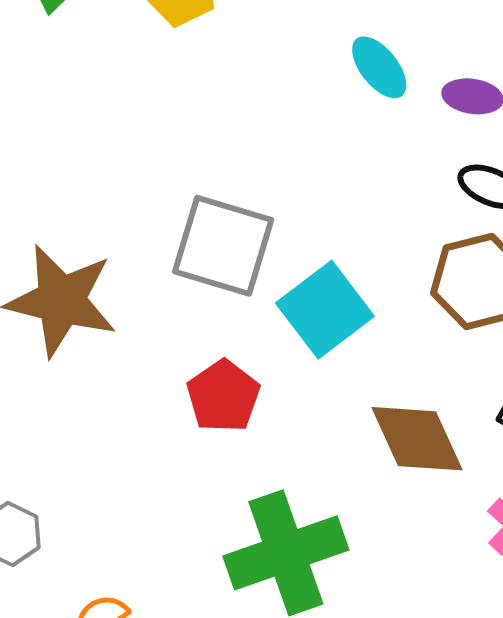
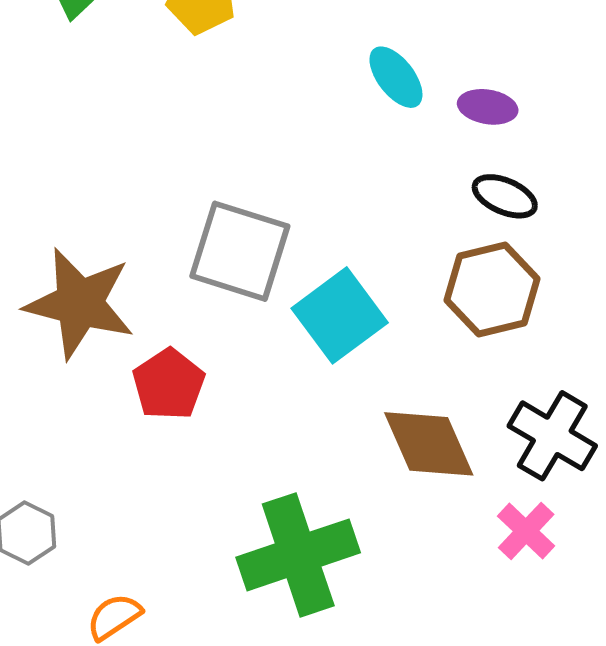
red pentagon: (223, 396) -> (169, 384), moved

